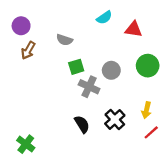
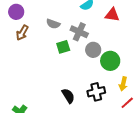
green circle: (148, 66) -> (110, 61), moved
gray cross: (89, 87) -> (79, 32), moved
black cross: (115, 119) -> (96, 92), turned 30

